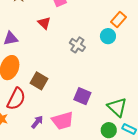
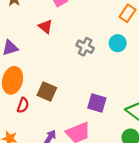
cyan circle: (108, 36) -> (118, 43), moved
red semicircle: (16, 99) -> (23, 105), moved, size x0.6

